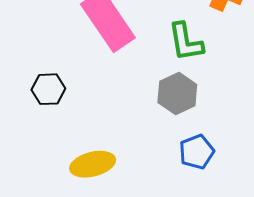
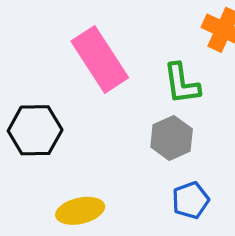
black hexagon: (48, 89) -> (35, 130), size x1.5

